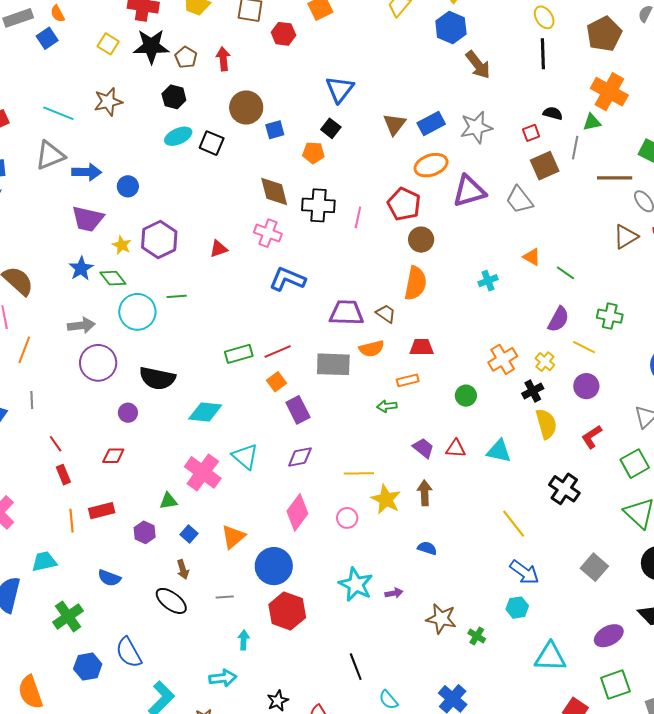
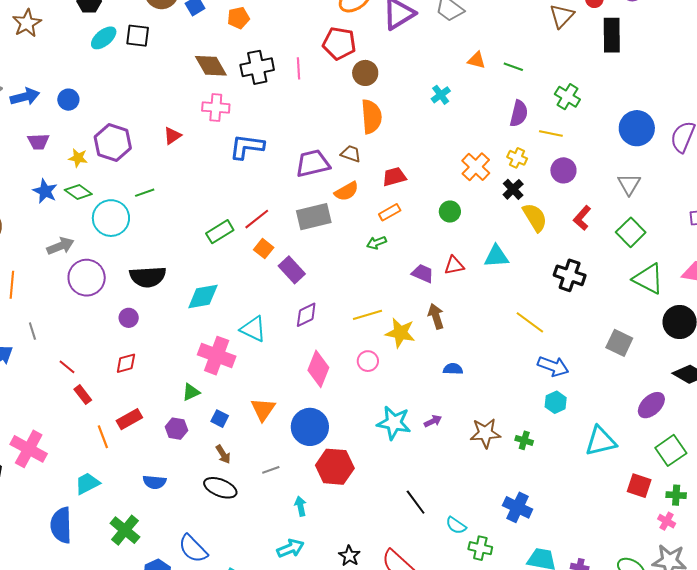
purple trapezoid: (88, 219) -> (38, 142), size x0.7
green cross: (610, 316) -> (567, 97), turned 35

